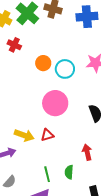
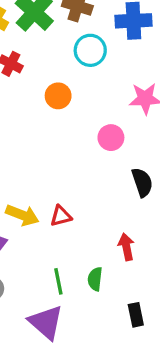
cyan circle: (65, 69) -> (90, 50), moved
pink circle: (55, 103) -> (111, 138), moved, size x0.6

